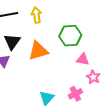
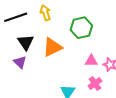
pink triangle: (83, 59) -> (91, 61), moved

